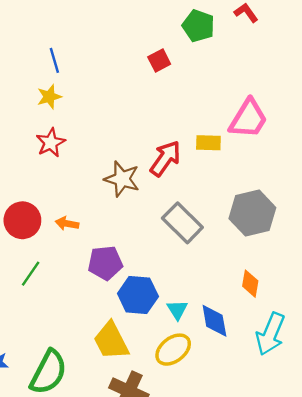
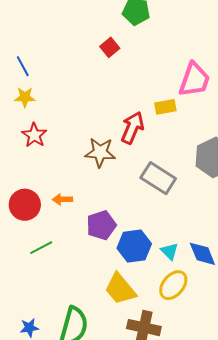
yellow star: (49, 97) -> (25, 97), turned 30
green line: (31, 274) -> (41, 248), turned 40

